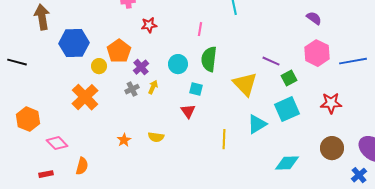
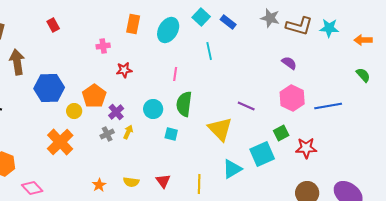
green square: (289, 78) -> (281, 133), moved
red triangle: (188, 111) -> (163, 181), moved

